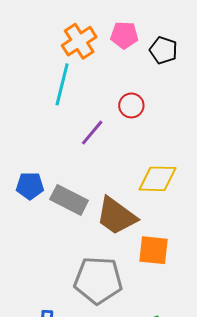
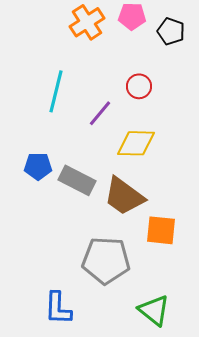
cyan line: (62, 84) -> (56, 91), moved
yellow diamond: (157, 179) -> (136, 143), moved

